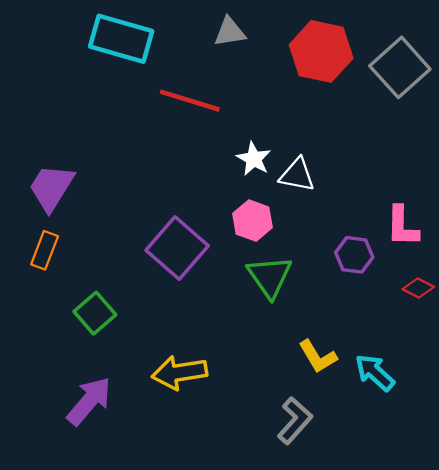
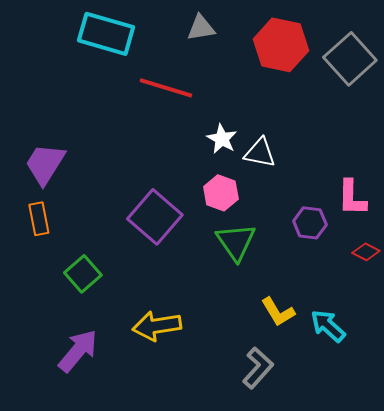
orange rectangle: (45, 250) -> (39, 219), turned -32

